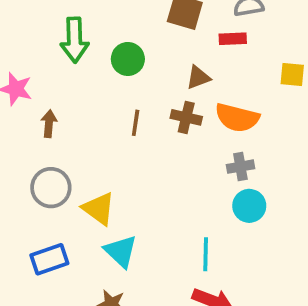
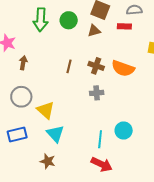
green circle: (128, 59) -> (69, 20), moved
brown triangle: (198, 77) -> (94, 31), moved
gray cross: (240, 167) -> (97, 93), moved
cyan circle: (249, 206) -> (124, 130), moved

